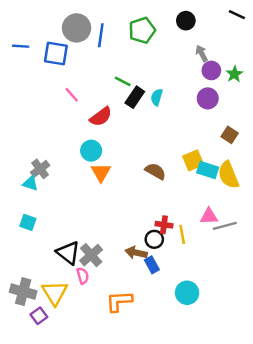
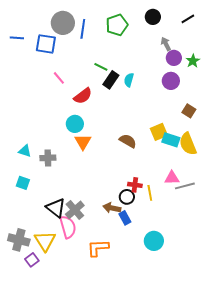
black line: (237, 15) -> (188, 19), moved, turned -56
gray cross: (40, 169) -> (48, 158), moved, turned 35
pink semicircle: (83, 276) -> (68, 227), size x1.6

